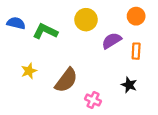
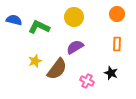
purple semicircle: (112, 41) -> (75, 47), moved
yellow star: (29, 71) -> (35, 61), moved
pink cross: (93, 100) -> (87, 81), moved

